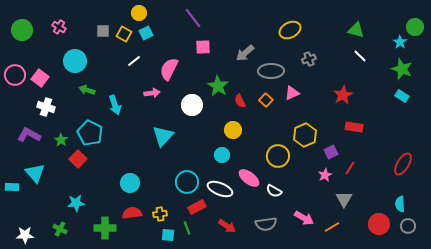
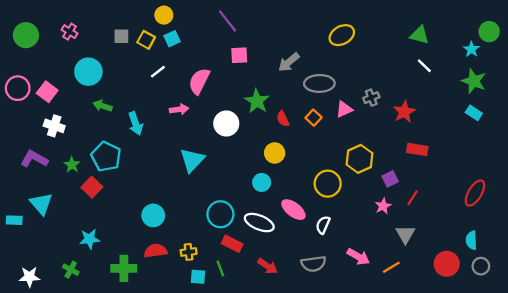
gray cross: (309, 59) -> (371, 98), moved
white semicircle: (274, 191) -> (323, 225), turned 84
red rectangle: (197, 207) -> (232, 244), turned 54

